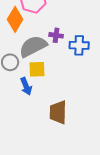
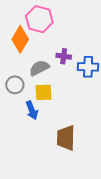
gray semicircle: (33, 46) -> (39, 68), size x0.7

